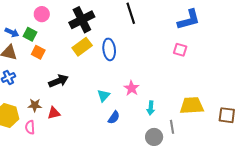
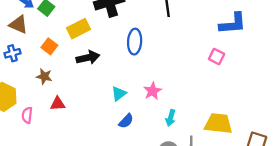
yellow rectangle: (82, 47) -> (78, 29), moved
orange square: (38, 52) -> (49, 46), moved
black arrow: (58, 81) -> (88, 58), moved
brown star: (35, 105) -> (44, 76), moved

